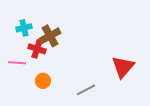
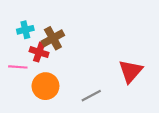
orange circle: (43, 81) -> (45, 86), size x1.6

